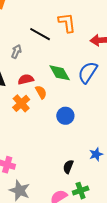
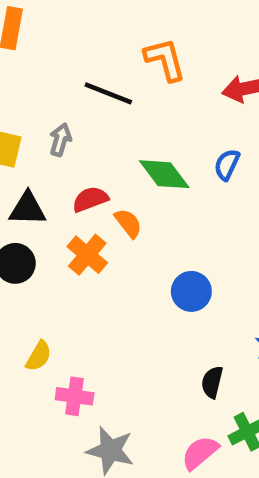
blue semicircle: (88, 72) -> (227, 165), size x0.6
blue circle: (65, 116) -> (191, 291), moved

